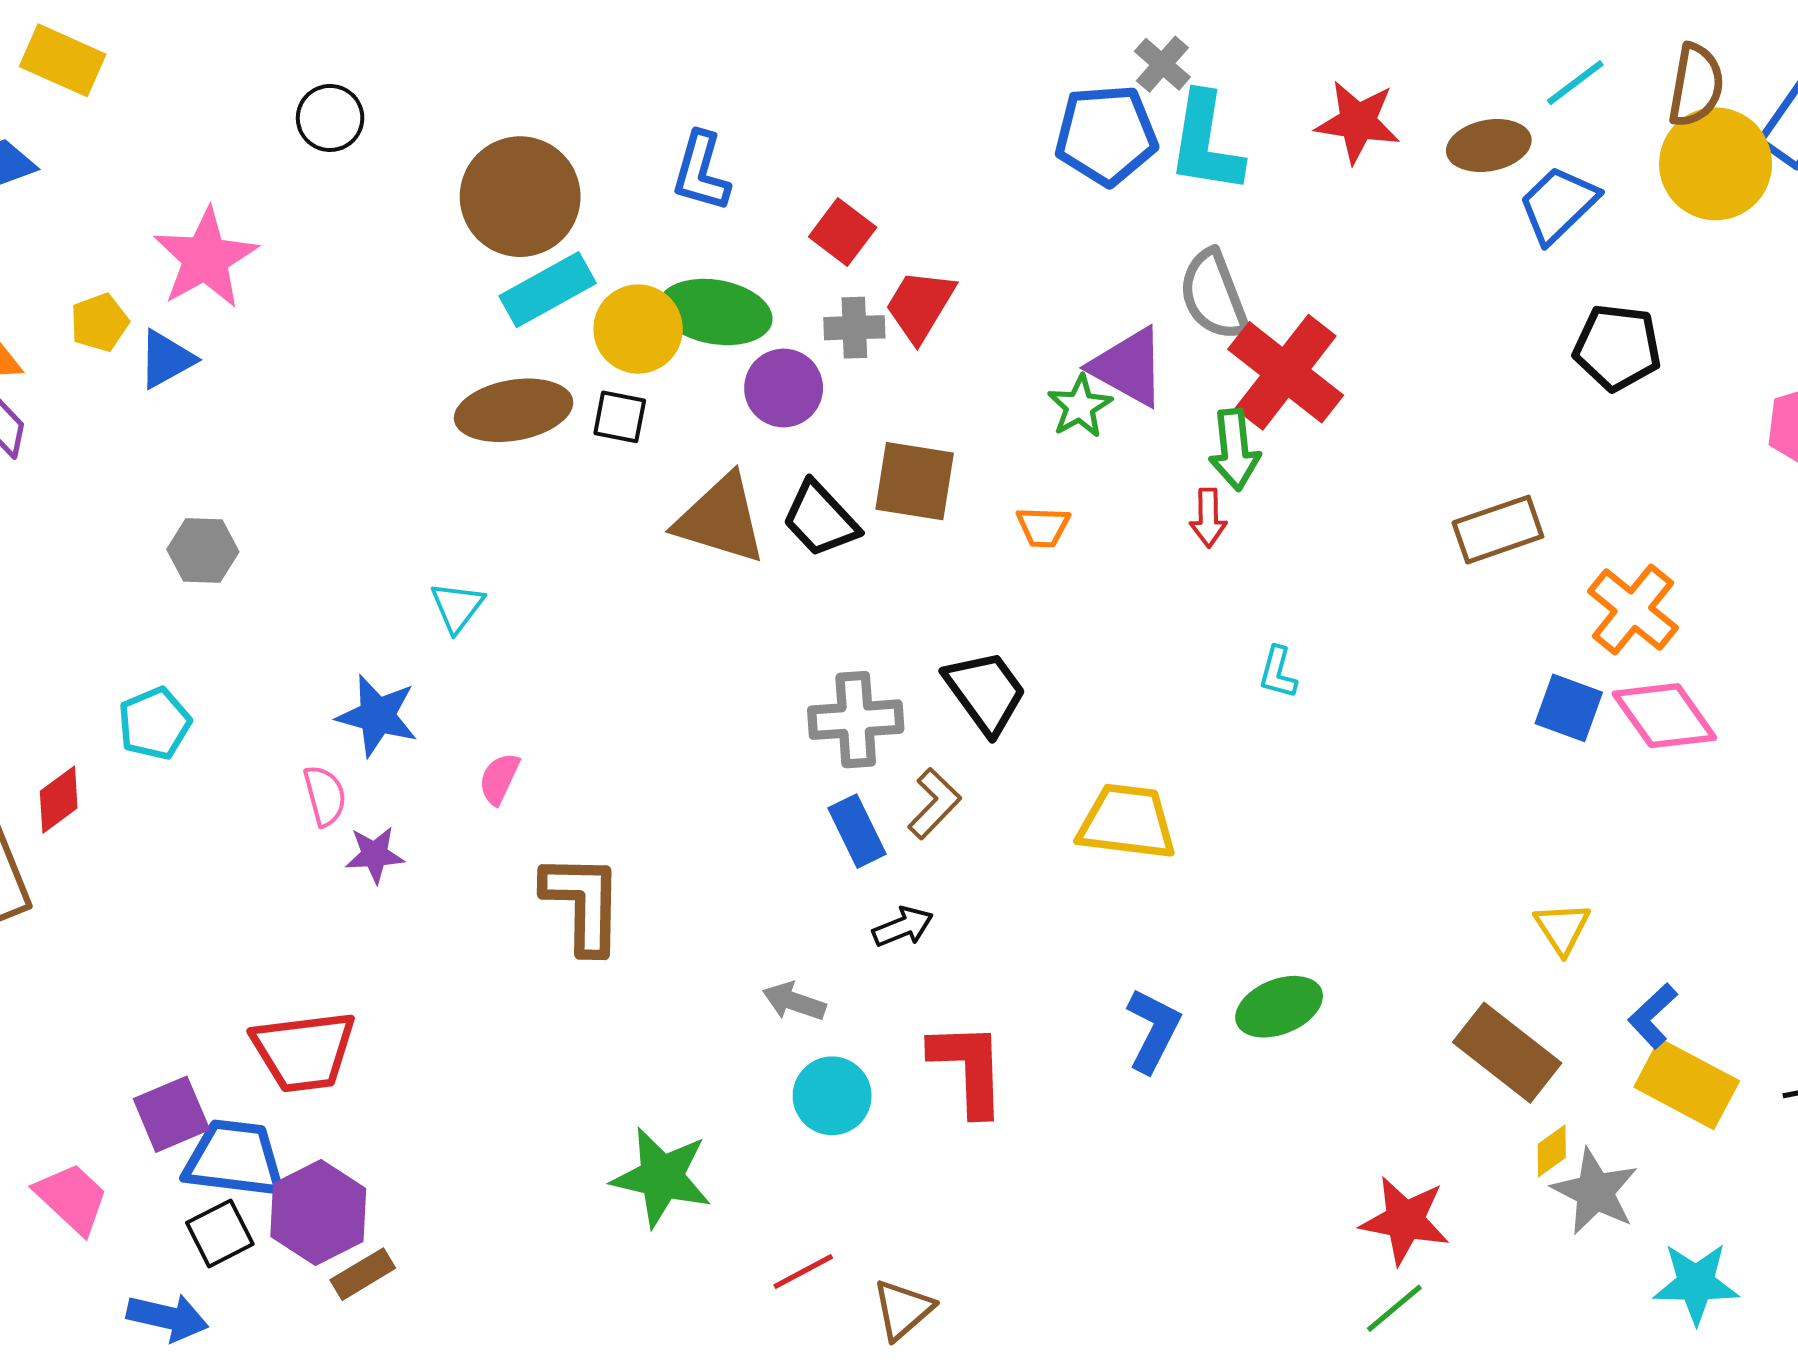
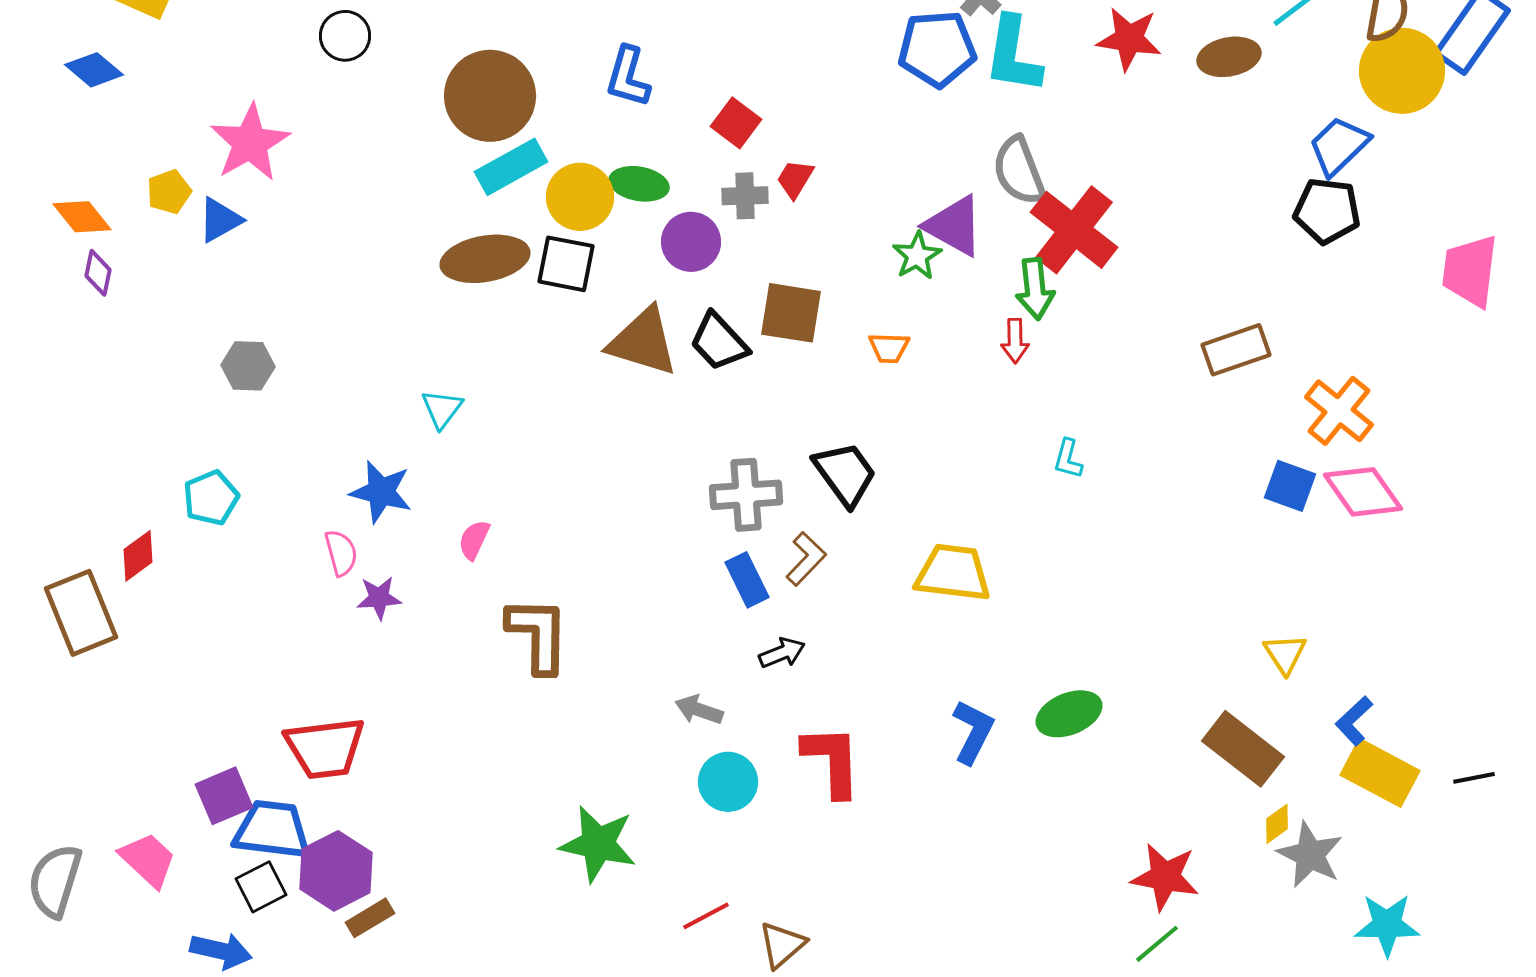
blue trapezoid: (1558, 204) -> (1339, 146), moved
red trapezoid: (920, 305) -> (795, 179), size x0.7
green ellipse: (715, 312) -> (639, 184), size x0.7
black square: (620, 417) -> (566, 264), size x1.4

